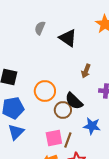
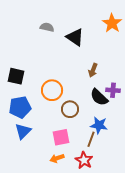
gray semicircle: (40, 28) -> (47, 27), turned 80
black semicircle: (74, 101) -> (99, 97), moved
brown line: (68, 140) -> (91, 139), moved

